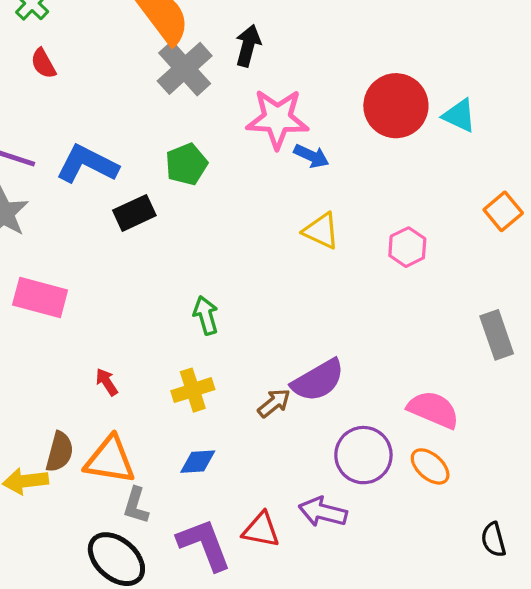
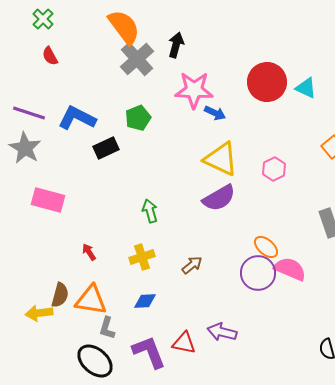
yellow triangle: (321, 231) -> (221, 159), size x1.5
purple semicircle: (318, 380) -> (219, 198), moved
purple circle: (363, 455) -> (258, 273), moved
orange ellipse: (430, 466) -> (266, 247), moved

